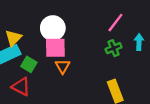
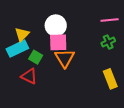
pink line: (115, 23) -> (110, 20), turned 48
orange triangle: (63, 66) -> (65, 58), size x1.5

